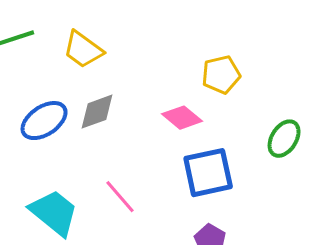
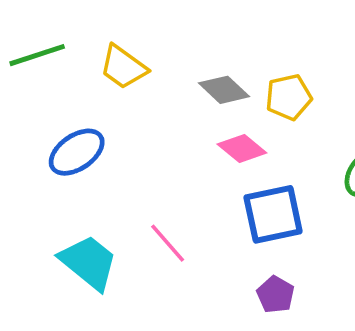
gray diamond: (97, 112) -> (224, 90), moved, turned 63

